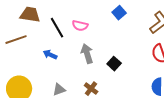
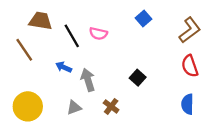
brown line: (16, 40) -> (24, 50), turned 75
gray arrow: (87, 54) -> (88, 80), moved

